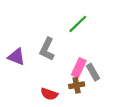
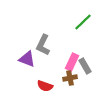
green line: (78, 24) -> (83, 22), moved
purple triangle: (16, 57) -> (27, 59), moved

